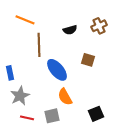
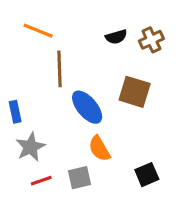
black semicircle: (70, 30) -> (116, 37), moved
brown square: (88, 60) -> (135, 92), size x1.5
red line: (27, 118) -> (41, 181), turned -32

